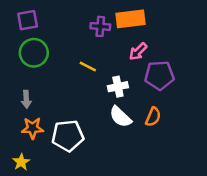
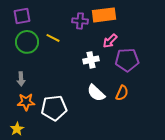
yellow line: (88, 67) -> (53, 38), moved
white cross: (118, 87) -> (91, 60), moved

